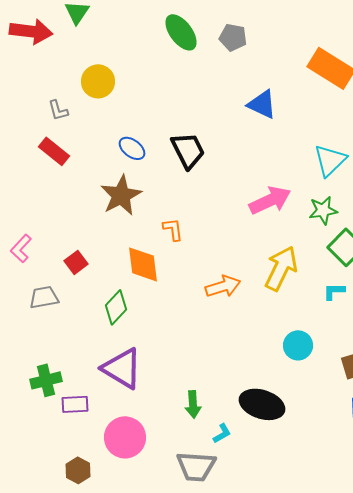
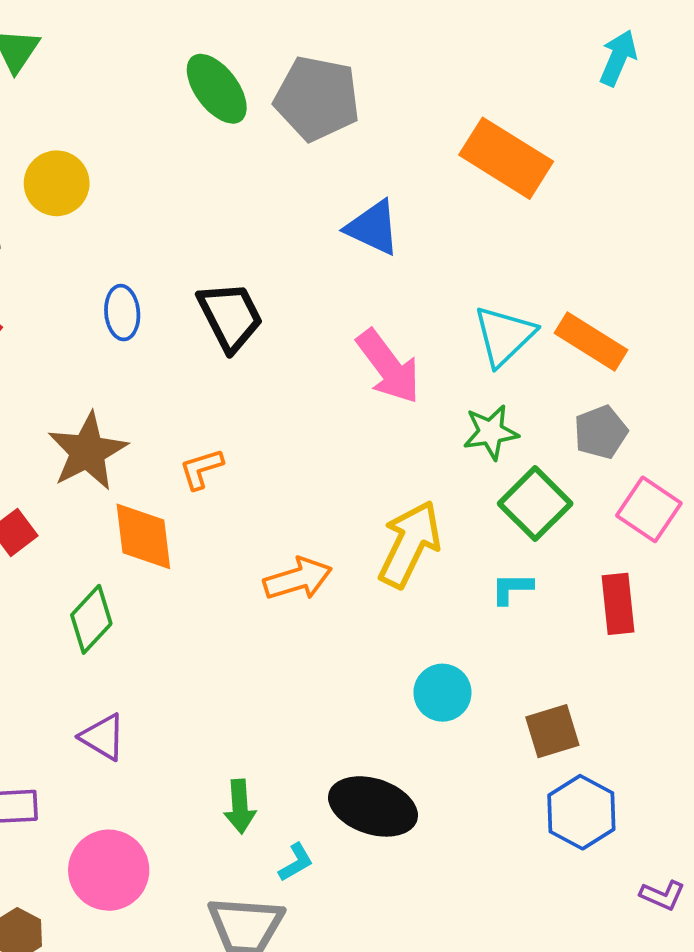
gray pentagon: (233, 37) -> (317, 98), size x1.6
blue ellipse: (132, 148) -> (122, 313), turned 48
brown star: (121, 195) -> (87, 451), moved
pink arrow: (270, 200) -> (388, 367), moved, turned 78
orange L-shape: (173, 229) -> (201, 469), turned -100
purple triangle: (122, 368) -> (103, 737), size x0.6

